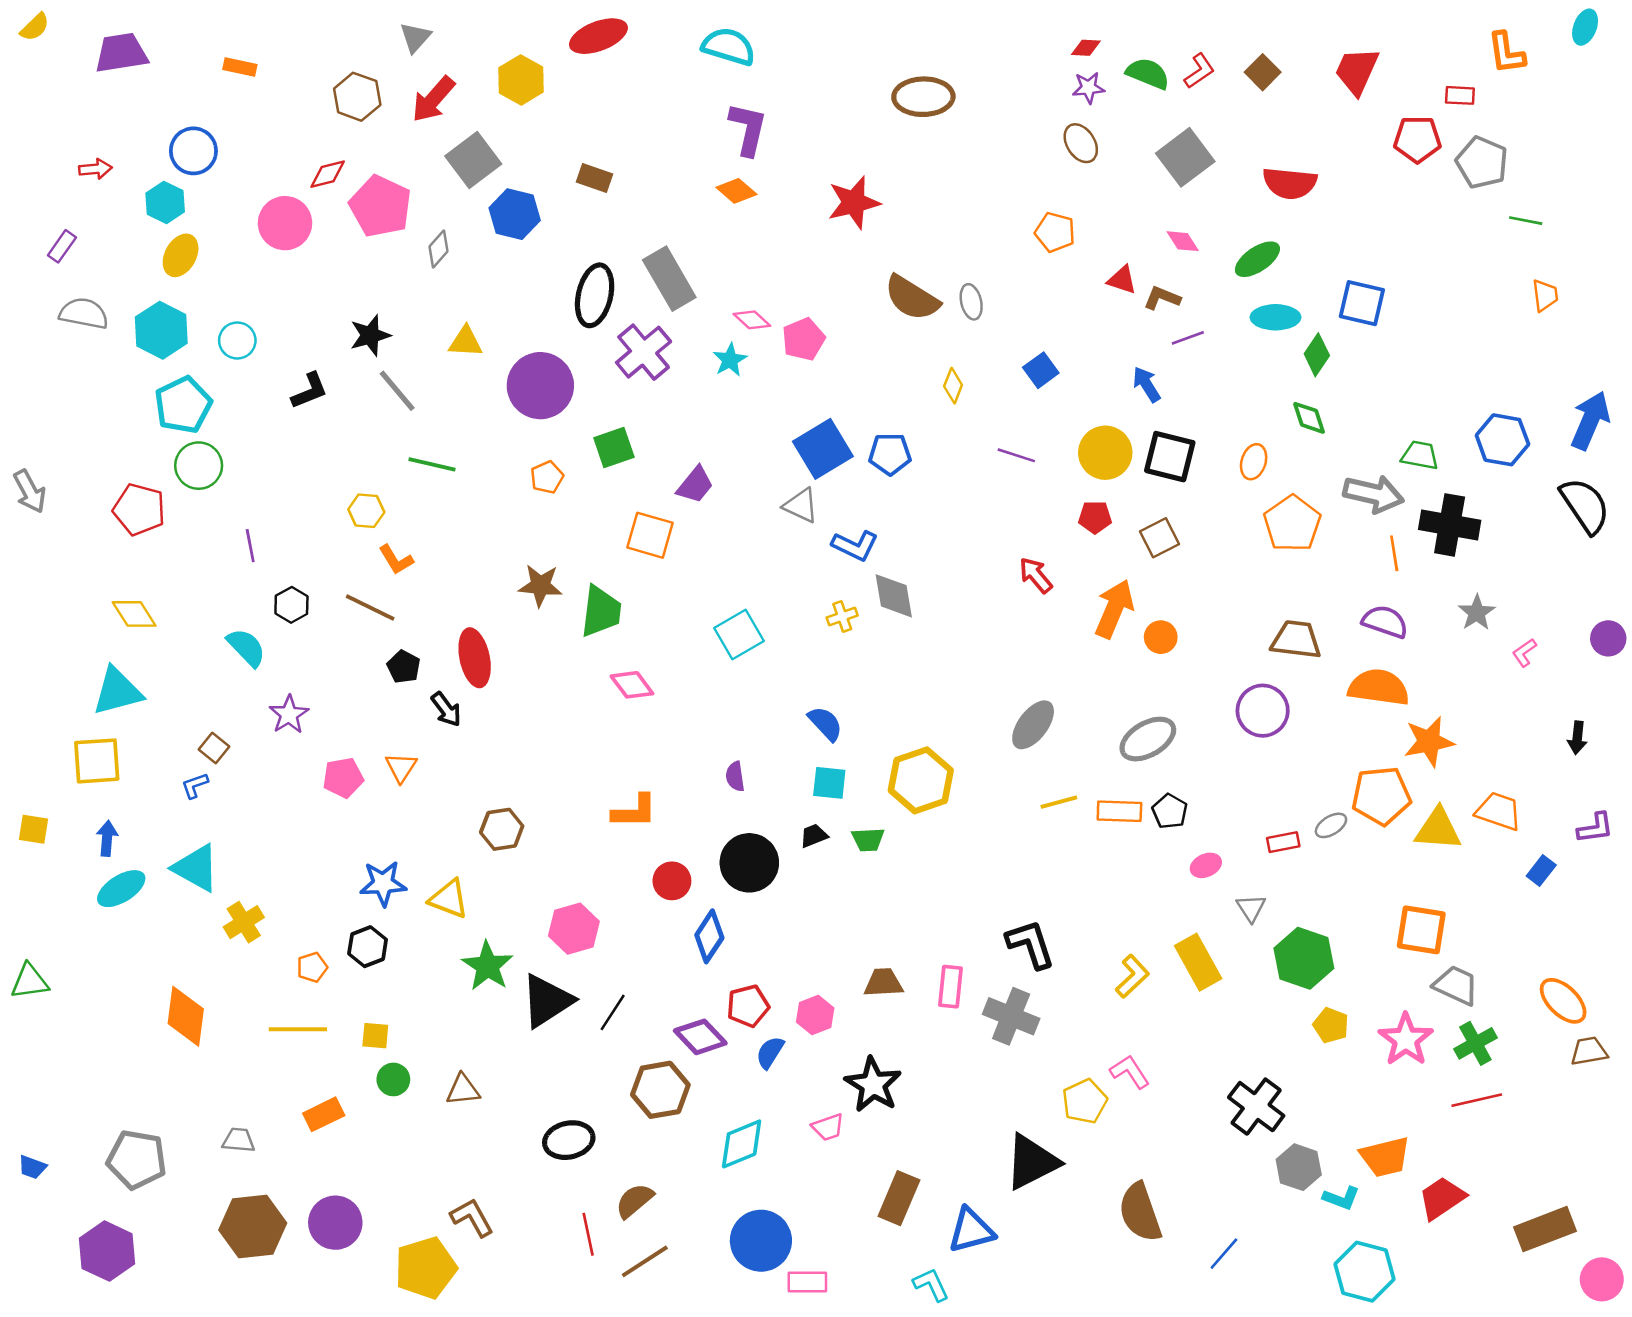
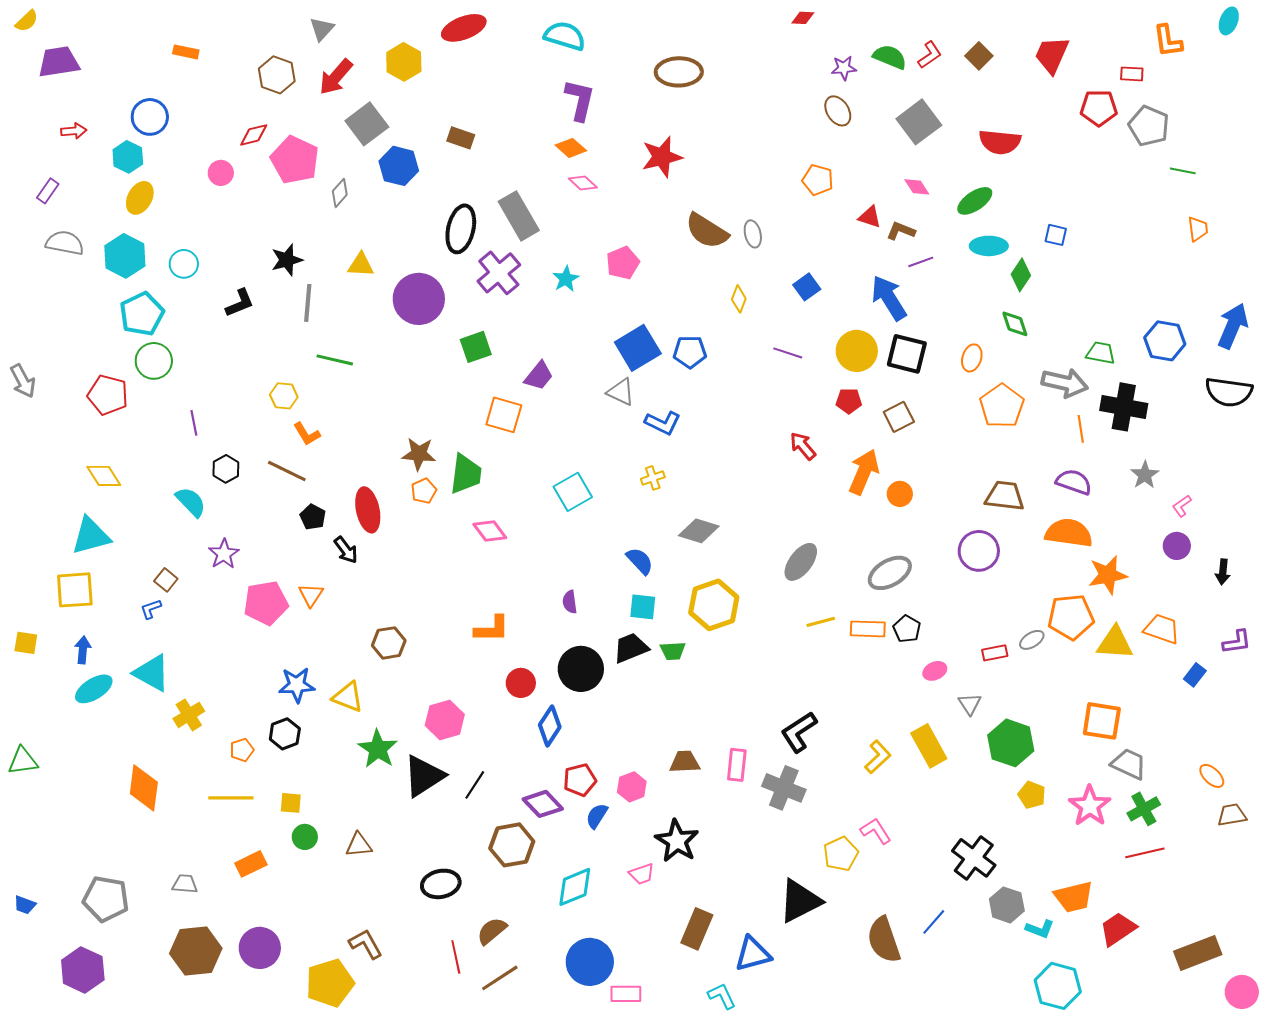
red diamond: (1086, 48) -> (803, 18), moved
purple trapezoid: (121, 53) -> (59, 62), moved
brown ellipse: (923, 97) -> (679, 72), moved
pink circle: (285, 223) -> (221, 173), size x0.6
blue square: (1362, 303) -> (1056, 235), size x0.6
pink diamond: (752, 320) -> (583, 183), moved
blue arrow: (1147, 384) -> (889, 298), size x1.6
gray line: (397, 391) -> (308, 303), turned 45
orange pentagon: (547, 477) -> (424, 491), moved
black semicircle: (1585, 506) -> (1229, 392), turned 132
gray diamond: (894, 596) -> (699, 531), moved, turned -63
purple circle: (1608, 638) -> (1177, 546), moved
pink pentagon: (343, 778) -> (266, 603), size x1.4
black trapezoid: (814, 836) -> (631, 648), size x1.6
black L-shape: (1030, 944) -> (799, 732), turned -105
orange ellipse: (1563, 1001) -> (1212, 776), size x0.7
blue line: (1224, 1254) -> (934, 922), moved

